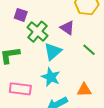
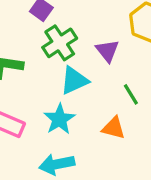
orange triangle: (84, 90) -> (113, 128), moved

